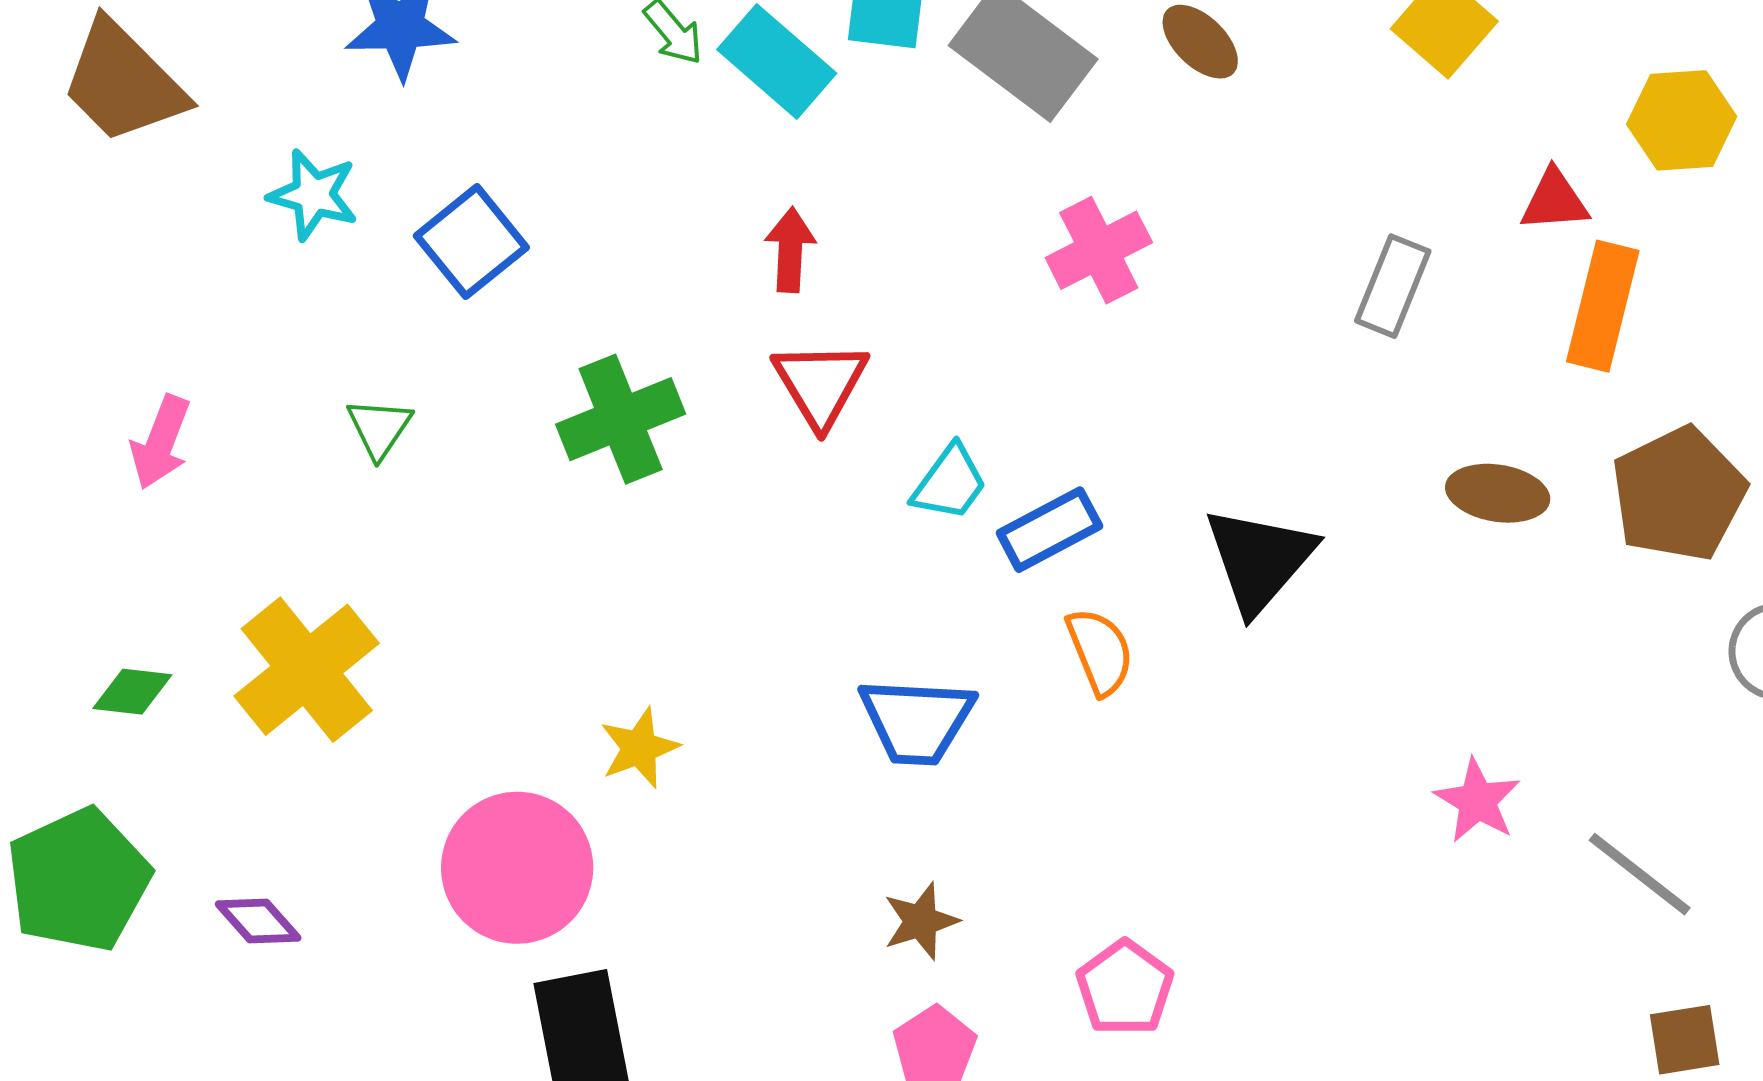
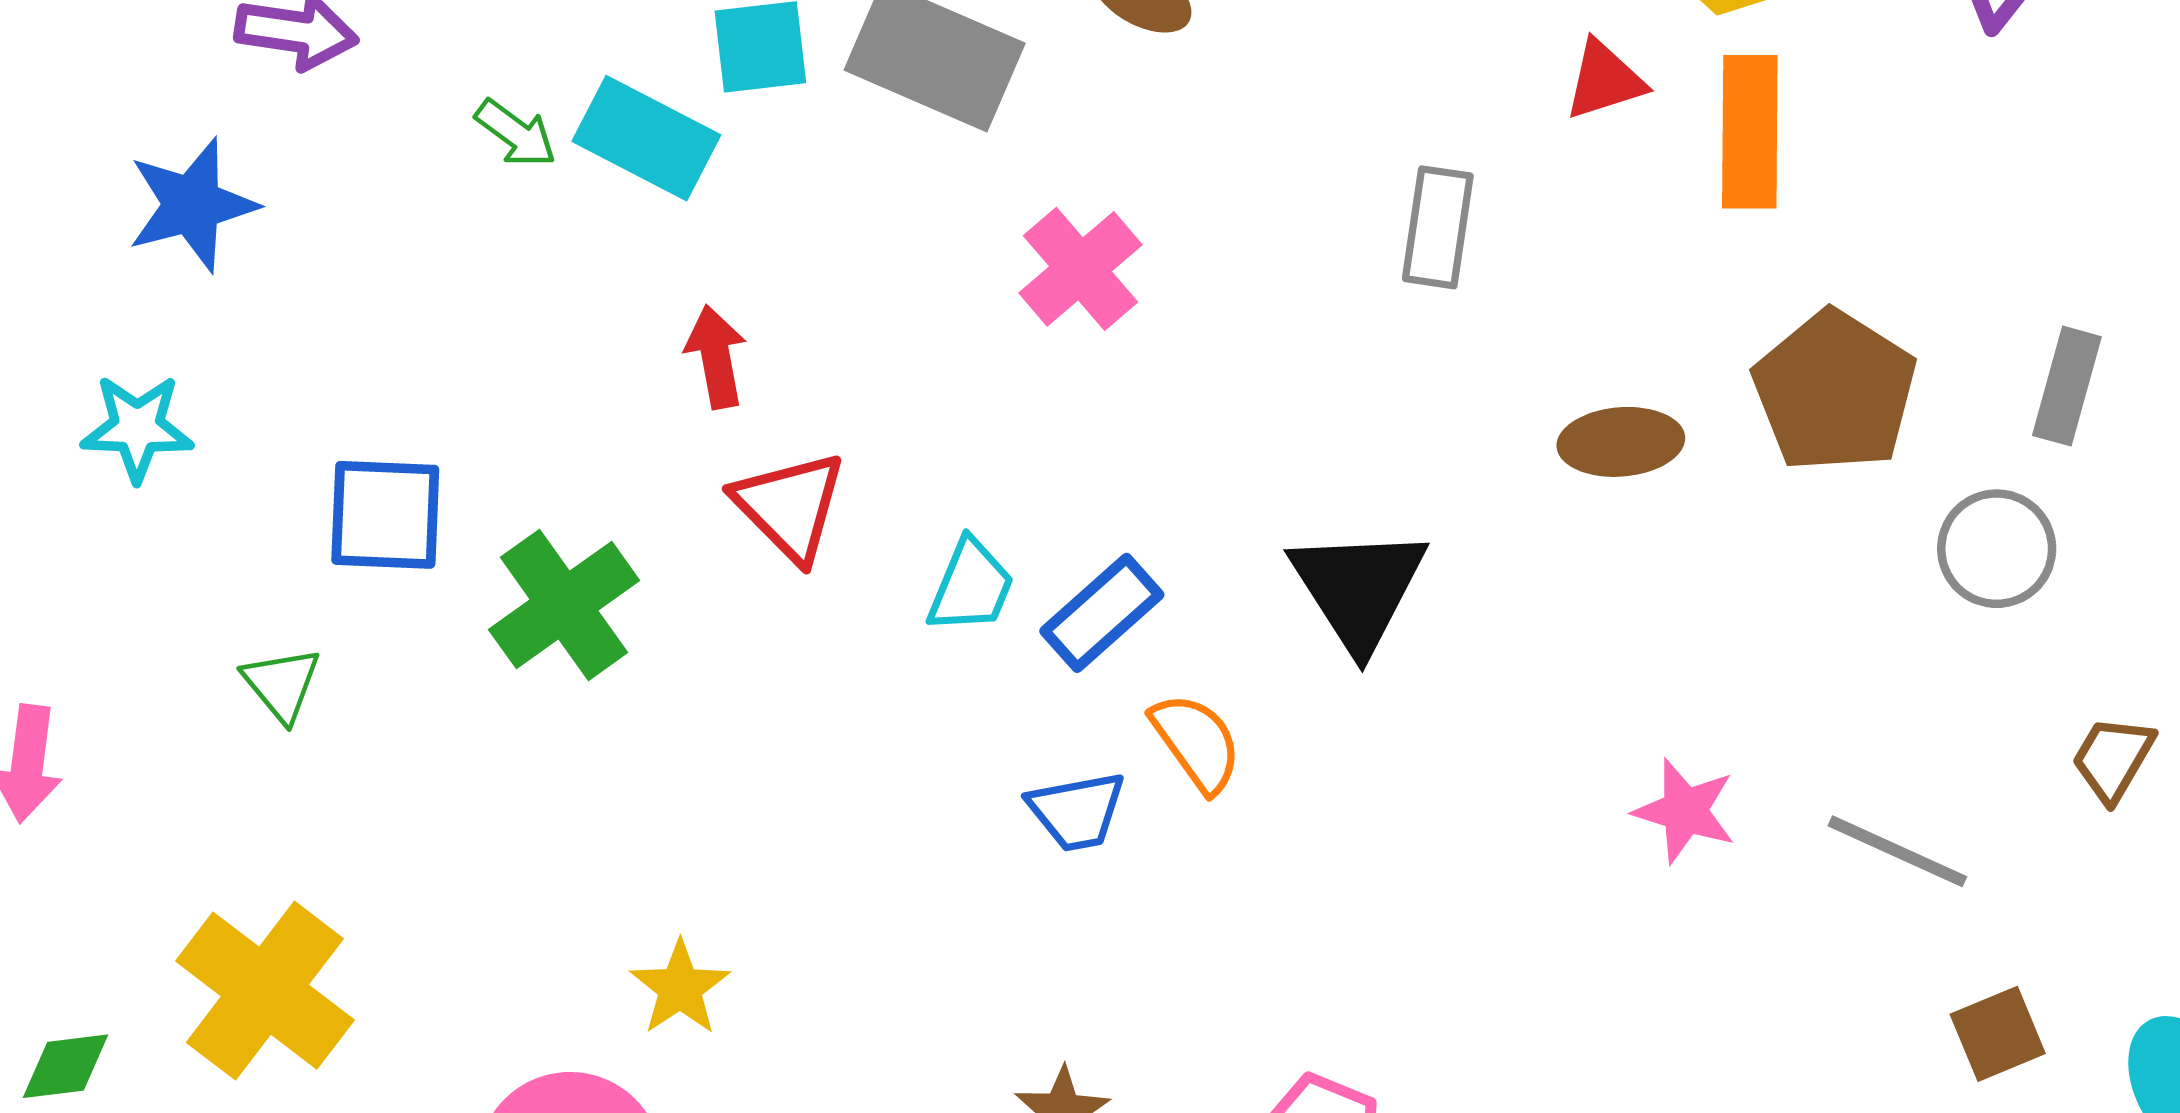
blue square: (471, 242) -> (385, 515), moved, turned -35
orange rectangle: (1603, 306) -> (1750, 132), moved
blue trapezoid: (917, 721) -> (1077, 811), moved, size x0.7

